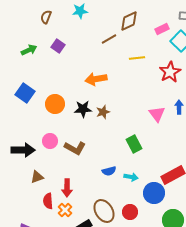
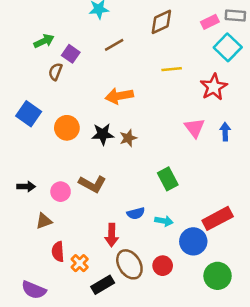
brown semicircle: (46, 17) -> (55, 72), moved
pink rectangle: (162, 29) -> (210, 22), moved
brown line: (109, 39) -> (114, 45), moved
green arrow: (29, 50) -> (44, 41), moved
pink triangle: (157, 114) -> (195, 128), moved
pink circle: (50, 141) -> (61, 192), moved
black arrow: (23, 150) -> (26, 187), size x0.6
red arrow: (67, 188) -> (112, 235), moved

